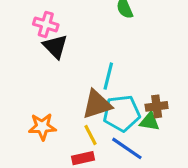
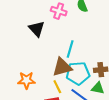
pink cross: (46, 24) -> (59, 11), moved
green triangle: (149, 122) -> (98, 88), moved

